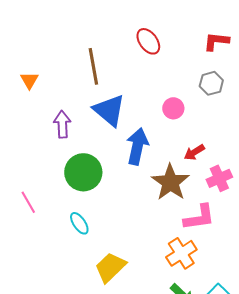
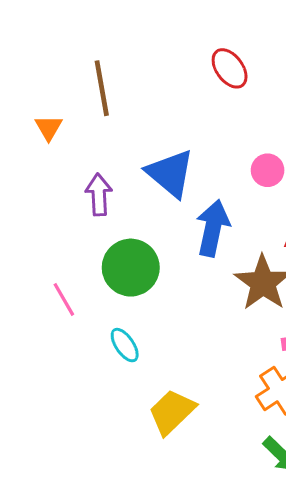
brown line: (93, 66) -> (102, 88), moved
pink line: (28, 202) -> (64, 299), moved

